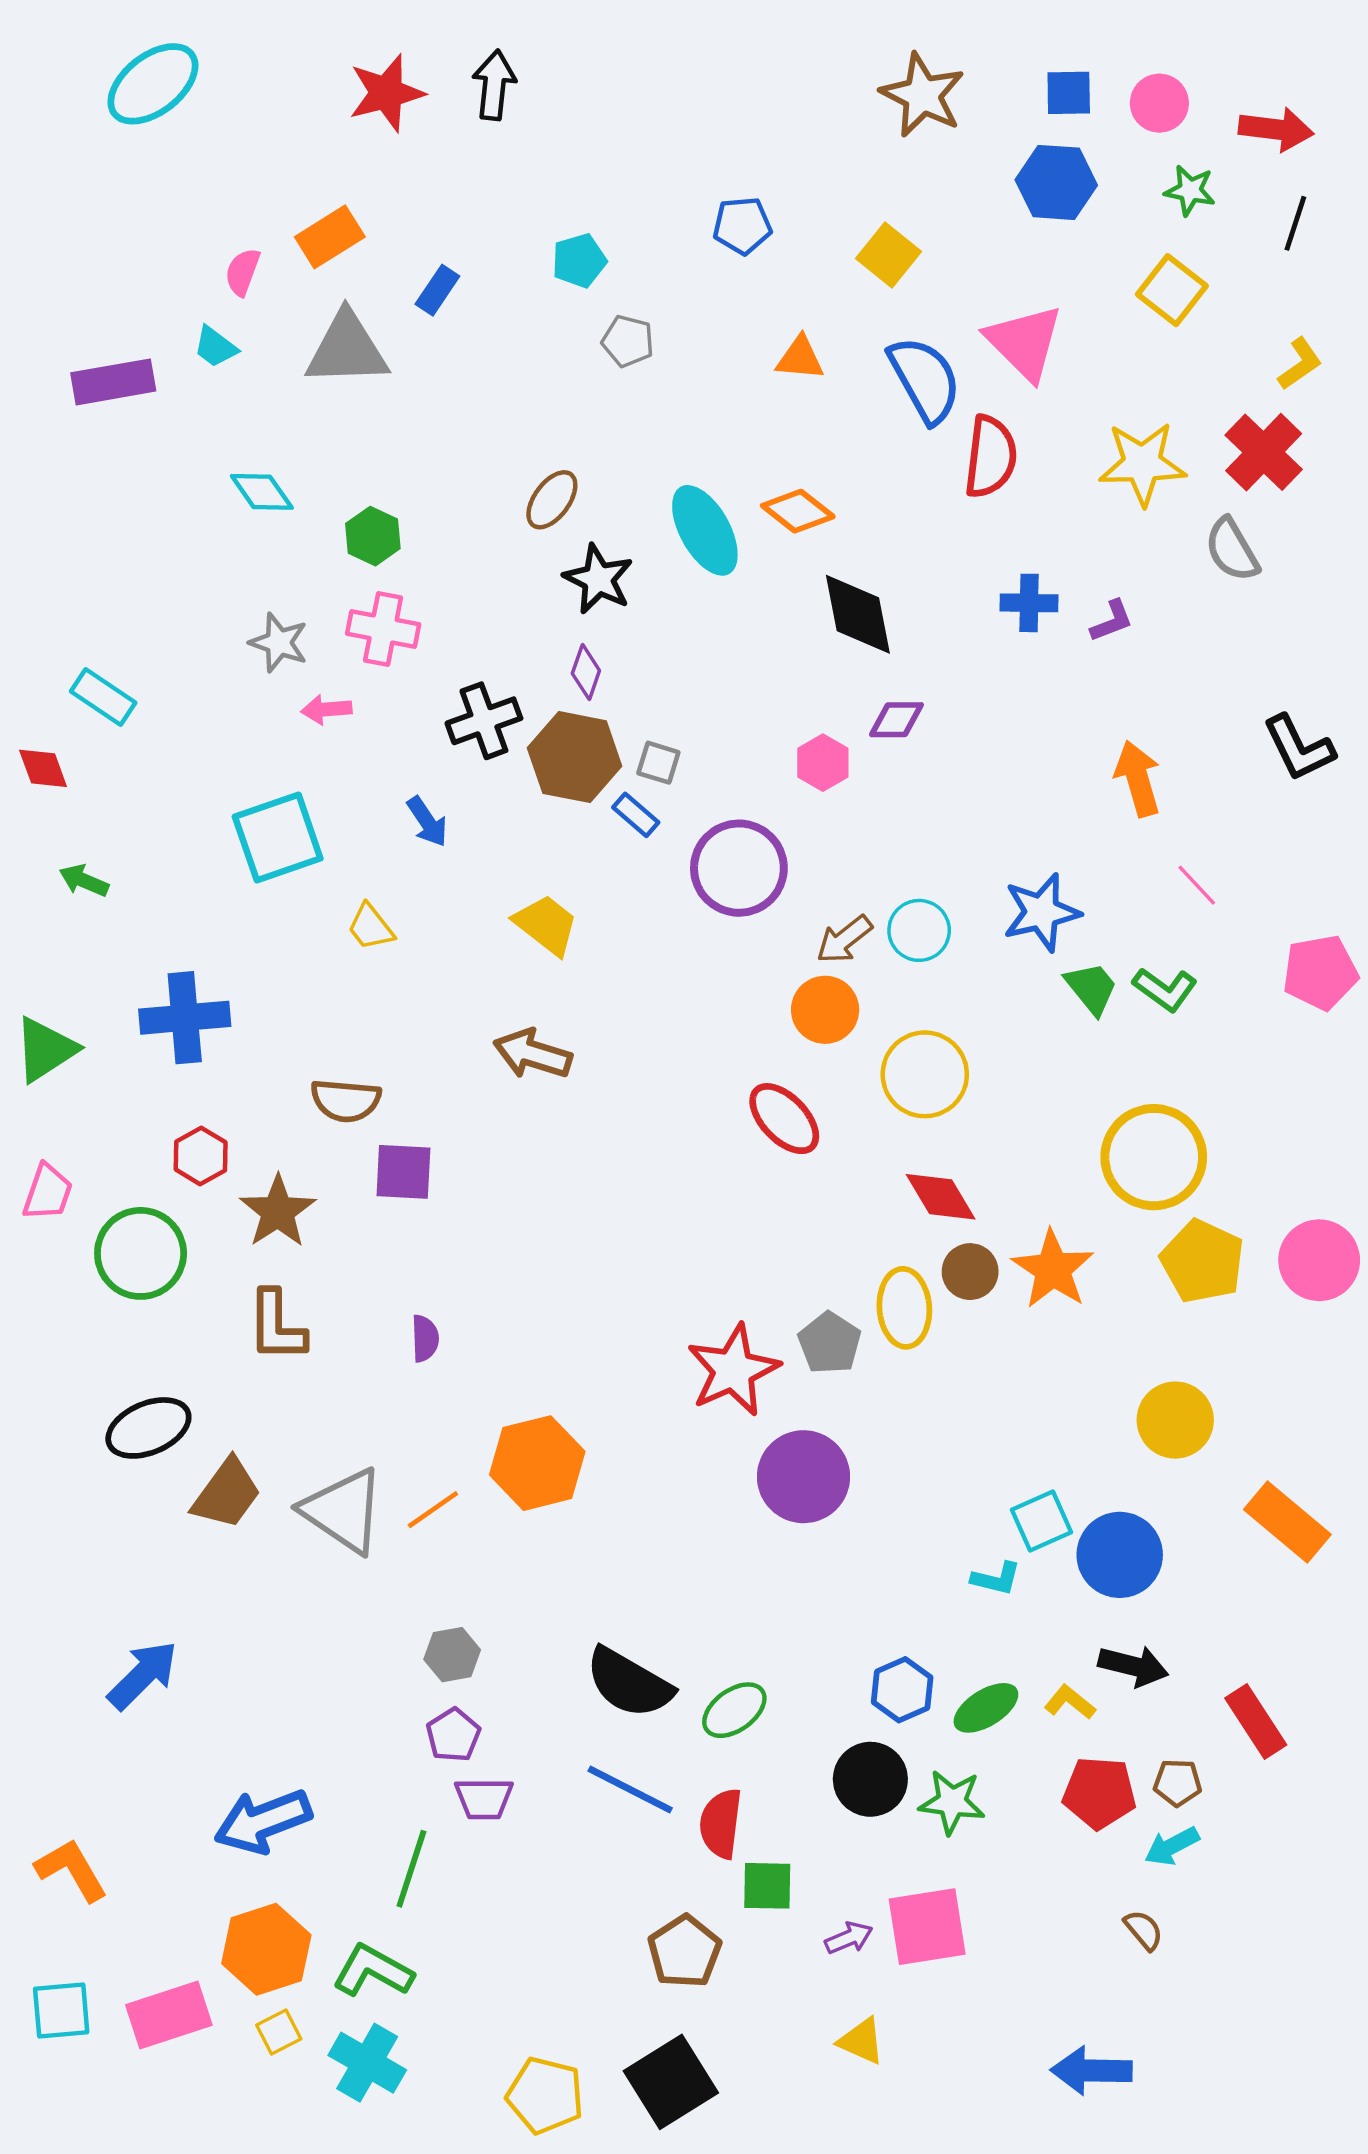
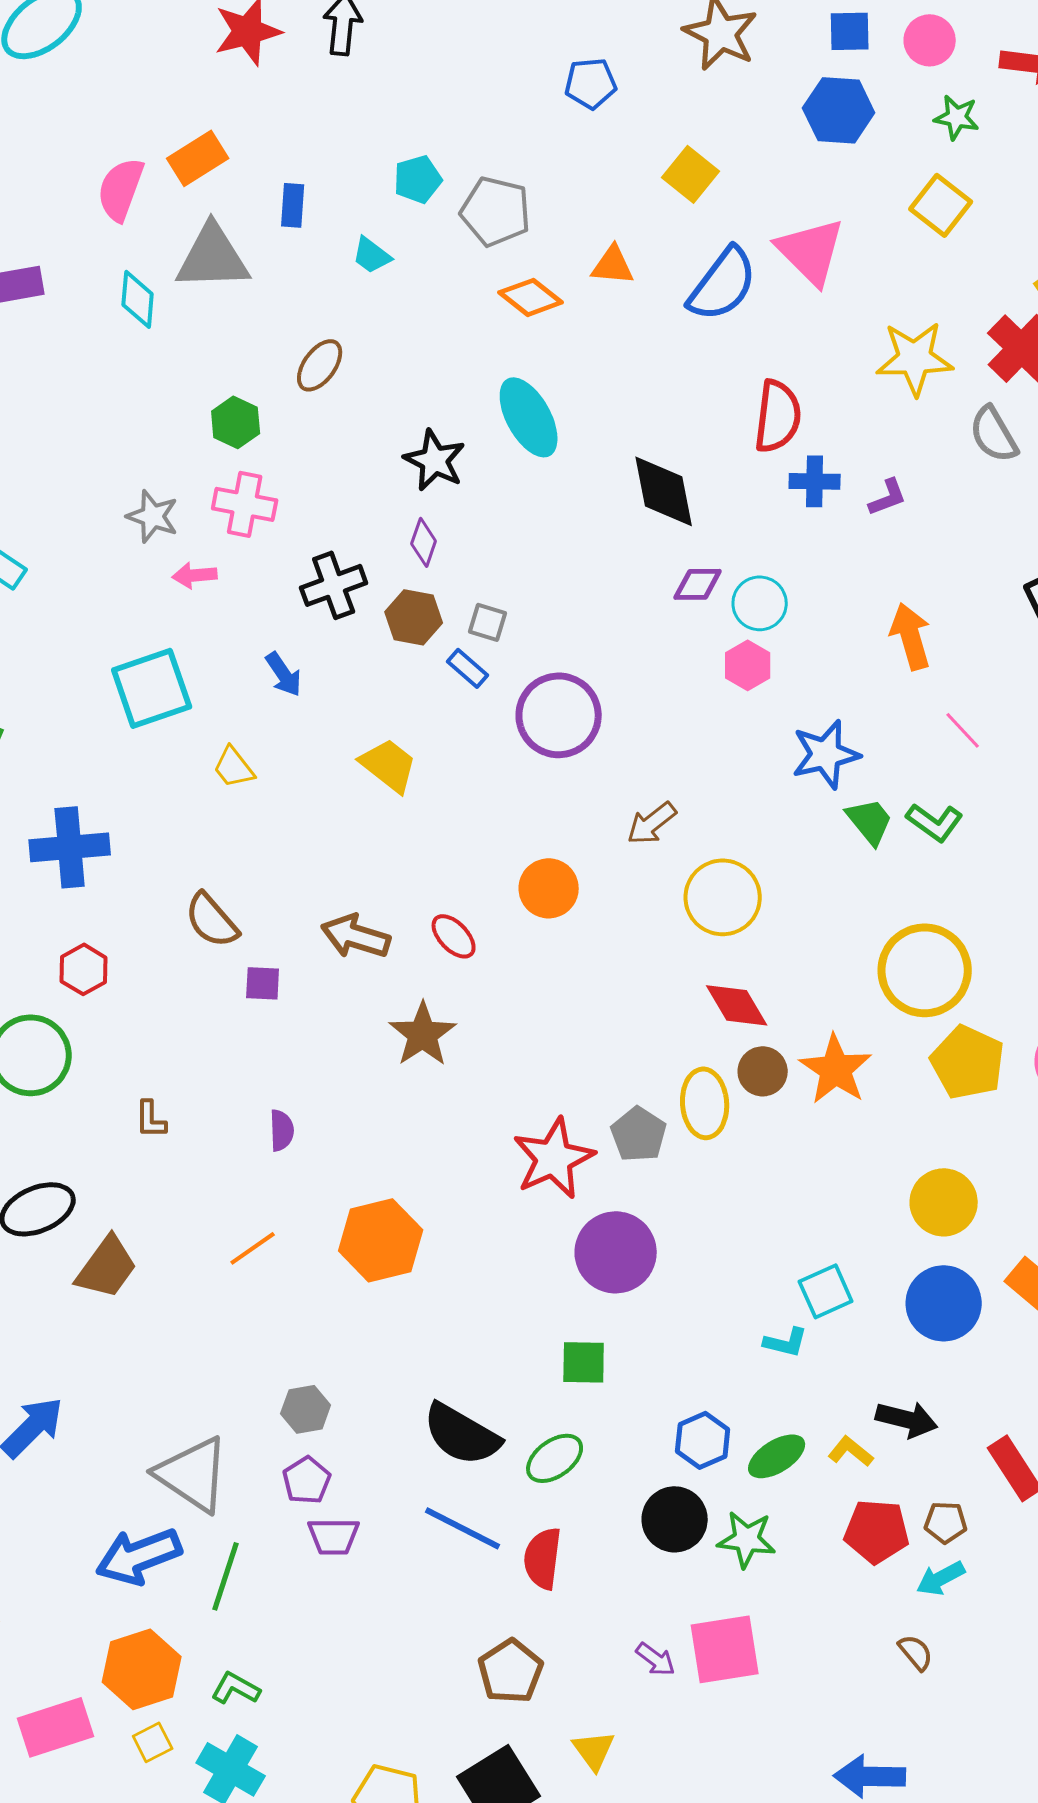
blue pentagon: (742, 226) -> (591, 83), moved
pink semicircle: (243, 272) -> (121, 189), size x1.5
blue rectangle: (437, 290) -> (293, 205), turned -30
gray pentagon: (628, 341) -> (496, 211), moved, size x1.5
cyan trapezoid: (215, 347) -> (372, 255), moved
blue semicircle: (925, 380) -> (723, 284), turned 66
red semicircle: (991, 457) -> (778, 416), moved
cyan diamond: (262, 492) -> (138, 299), moved, turned 40
brown ellipse: (552, 500) -> (320, 365), moved
orange diamond: (798, 511) -> (531, 297), moved
brown hexagon: (575, 757) -> (414, 617), size x0.7
pink hexagon: (823, 763) -> (748, 665), moved
cyan circle: (919, 930) -> (760, 603), moved
brown arrow: (844, 940) -> (652, 823), moved
orange circle: (825, 1010) -> (549, 888), moved
brown arrow: (533, 1054) -> (356, 936), moved
brown semicircle: (346, 1100) -> (212, 920), turned 44
red ellipse: (784, 1119) -> (454, 936), moved, size x0.7
purple square: (403, 1172) -> (263, 983), size x0.7
brown star: (278, 1212) -> (423, 1034), moved
brown L-shape: (277, 1326) -> (151, 1119), size x0.6
orange line: (433, 1510) -> (253, 1248), moved
gray triangle: (343, 1511) -> (193, 1474), moved
blue circle: (1120, 1555) -> (944, 1303), moved
green line: (411, 1869) -> (226, 1576), moved
green square: (767, 1886) -> (584, 1362), moved
purple arrow: (849, 1938) -> (656, 1659), turned 60
green L-shape: (373, 1971) -> (236, 1688), size x0.7
yellow triangle: (861, 2041) -> (594, 1750), moved, turned 30

